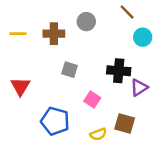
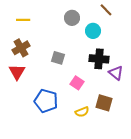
yellow line: (18, 34) -> (23, 20), moved
brown cross: (54, 34) -> (21, 48), moved, turned -30
cyan circle: (143, 37) -> (93, 31), moved
purple triangle: (139, 88) -> (116, 73), turned -49

